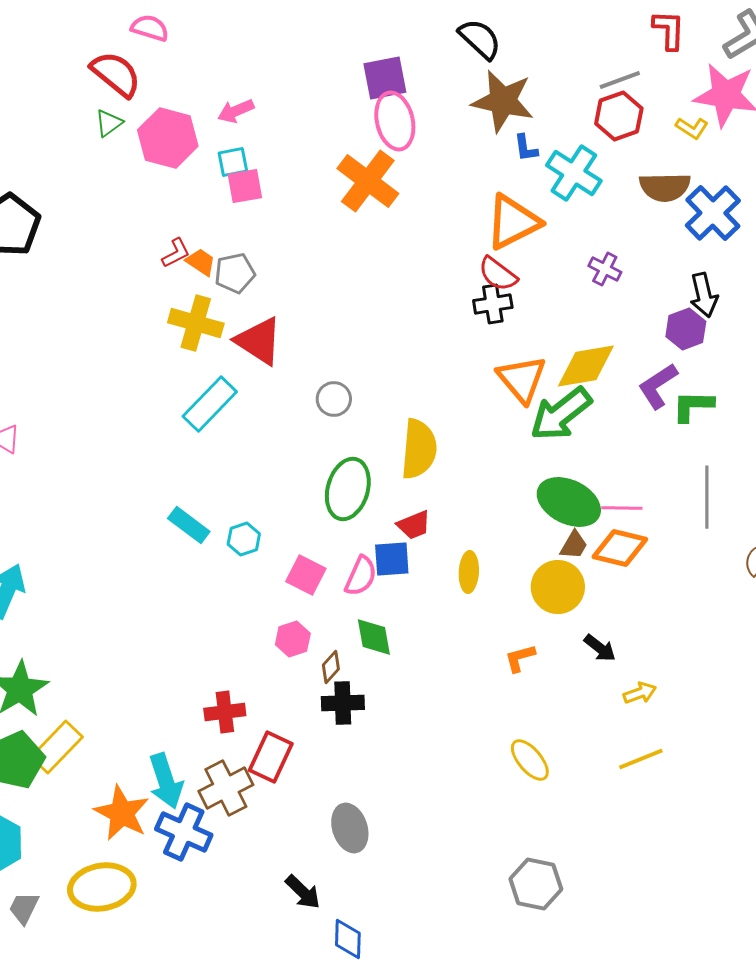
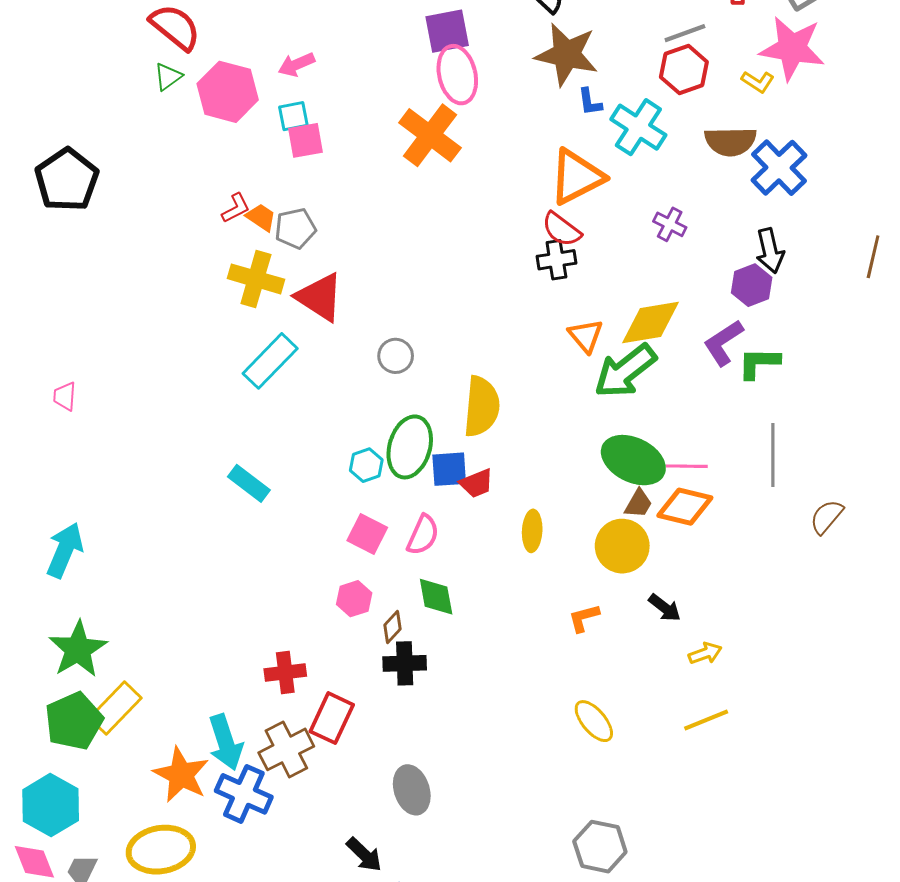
orange triangle: (522, 379) -> (586, 336), size x0.7
cyan hexagon: (244, 539) -> (366, 465), moved
blue square: (392, 559) -> (449, 469), moved

